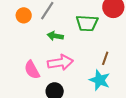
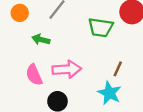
orange circle: (24, 15) -> (20, 13), moved
green arrow: (55, 36) -> (41, 39), moved

